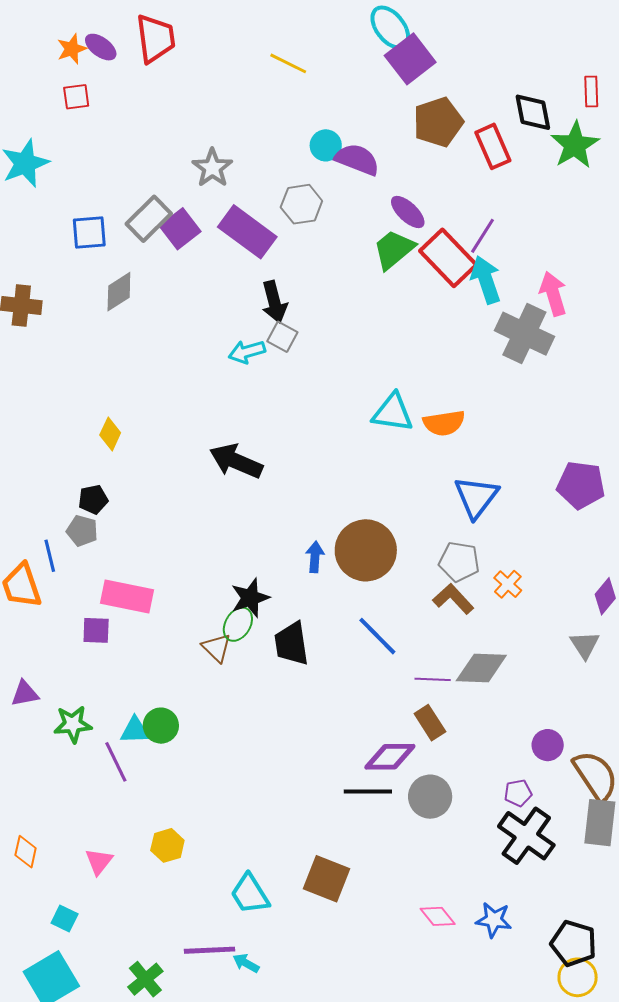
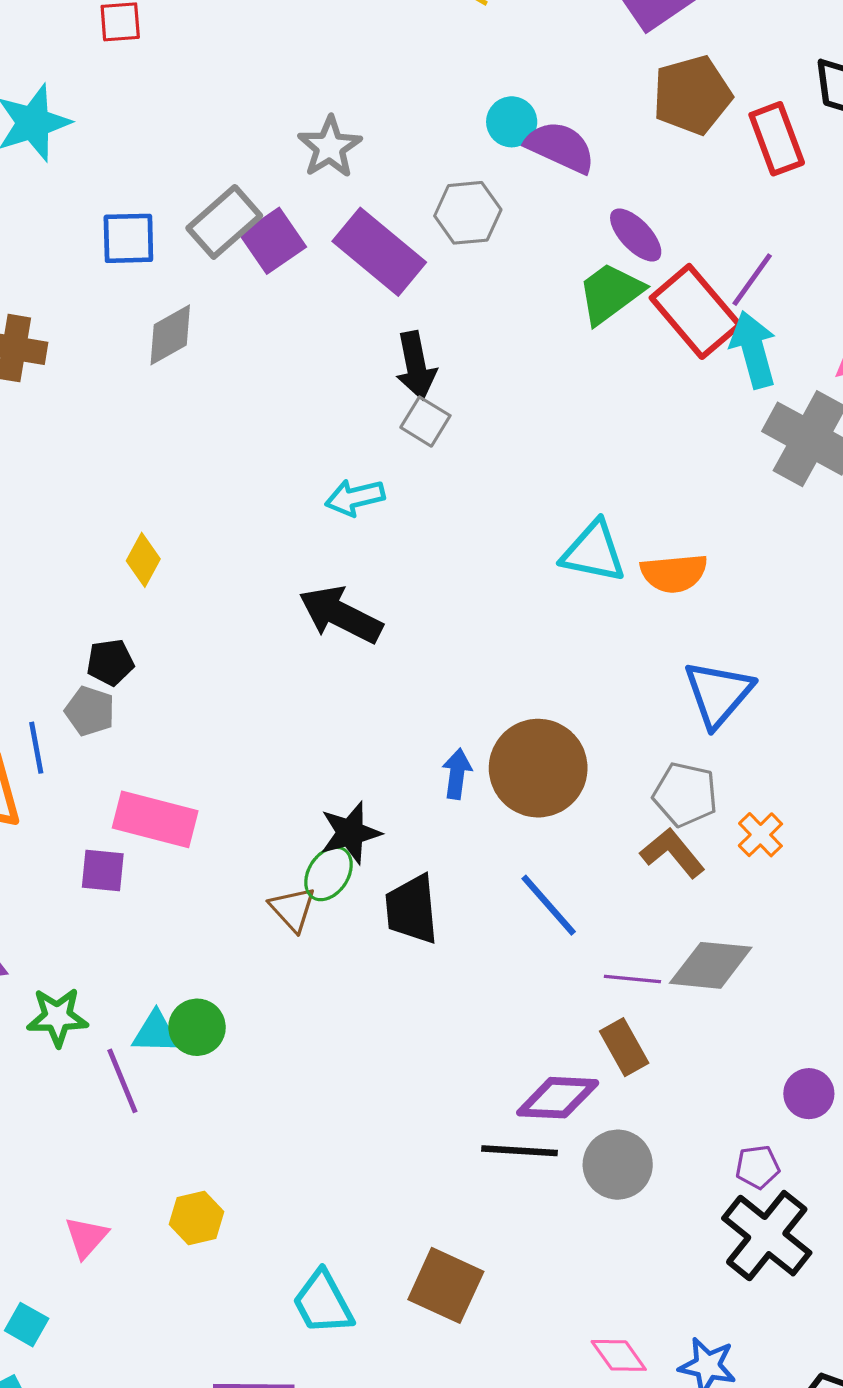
cyan arrow: (247, 352) -> (355, 497), moved

